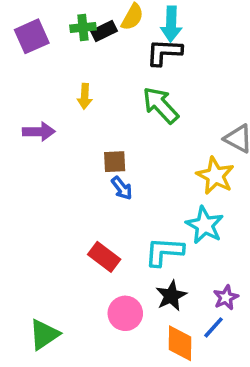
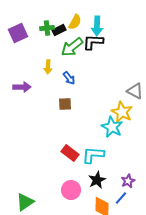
green arrow: (161, 105) -> (72, 47), moved, turned -85
blue arrow: (122, 188) -> (69, 78), moved
cyan star: (205, 225) -> (112, 127), moved
red rectangle: (104, 257) -> (70, 153), moved

